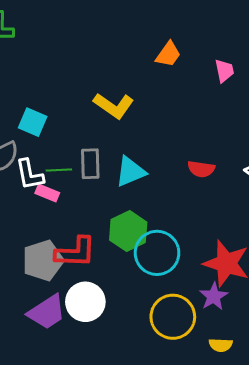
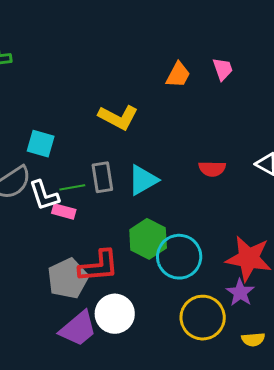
orange trapezoid: (168, 54) -> (178, 75), moved

